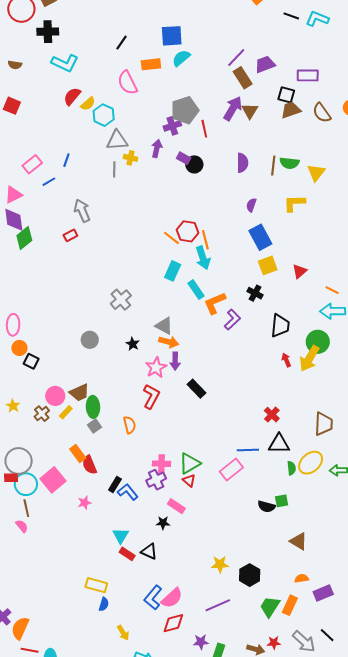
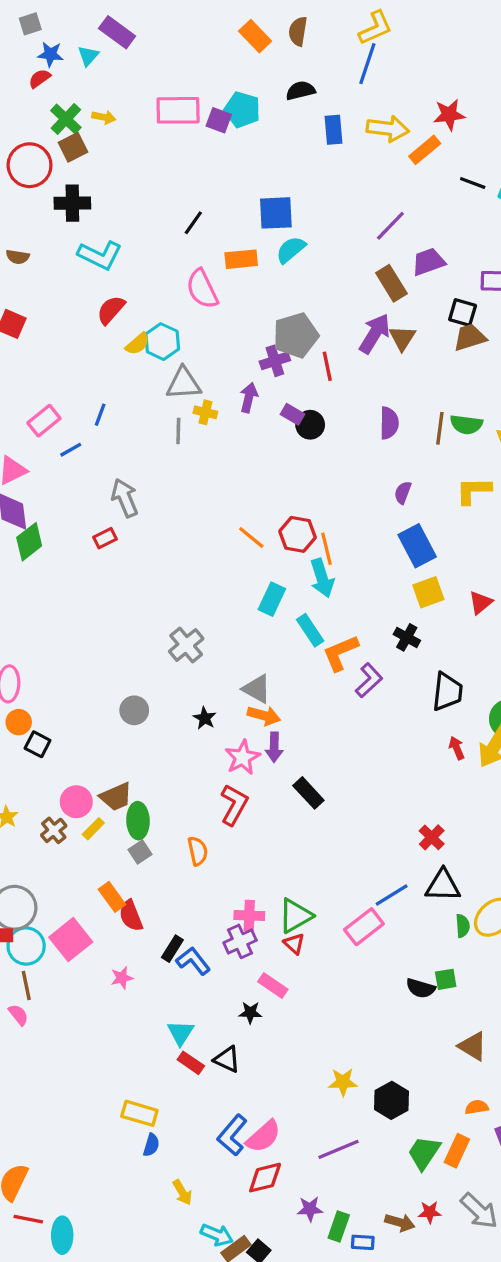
purple line: (236, 58) -> (390, 226), moved
yellow semicircle: (88, 104) -> (137, 344), moved
orange line: (171, 238) -> (251, 537), moved
blue line: (248, 450) -> (392, 895), turned -30

